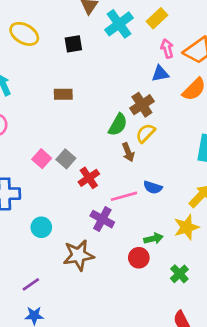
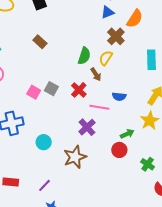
brown rectangle: (63, 94) -> (40, 42), turned 56
brown cross: (142, 105) -> (116, 36), moved
red cross: (89, 178) -> (79, 90), moved
pink line: (124, 196) -> (99, 107), turned 36
purple cross: (102, 219) -> (87, 127), turned 30
green cross: (179, 274) -> (148, 164), moved

